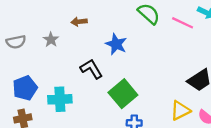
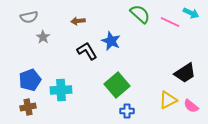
gray star: (51, 40) -> (43, 37), moved
gray semicircle: (16, 42) -> (29, 17), moved
black L-shape: (91, 69) -> (87, 51), moved

